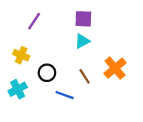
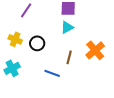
black circle: (47, 73) -> (37, 43), moved
brown line: (85, 76) -> (69, 57), turned 48

